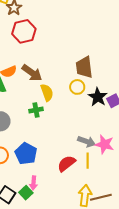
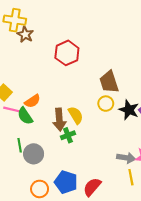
red hexagon: (24, 31) -> (67, 53), moved
brown arrow: (32, 73) -> (59, 120), moved, turned 60
red semicircle: (66, 164) -> (92, 187), moved

